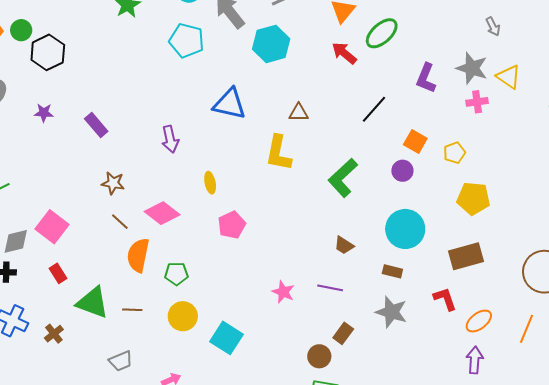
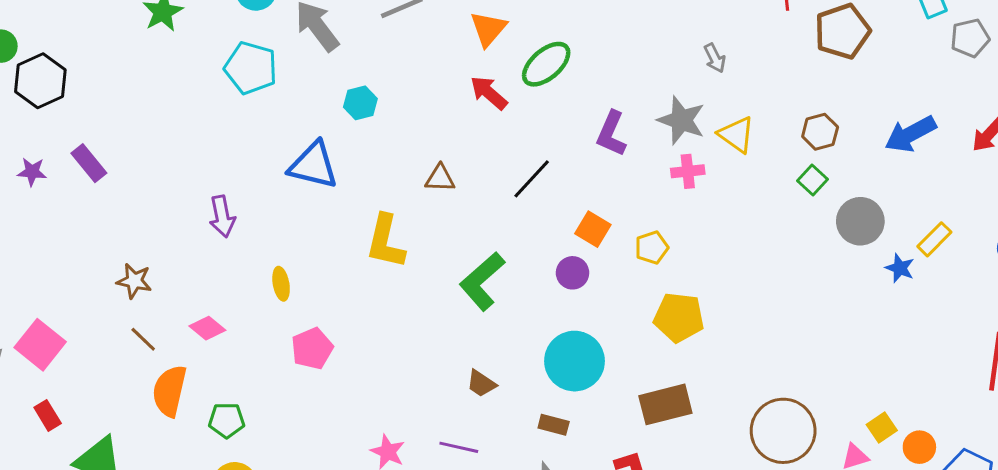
cyan hexagon: (271, 44) -> (360, 103), moved, size x0.6
brown triangle: (299, 113) -> (440, 178), moved
purple rectangle: (96, 125) -> (89, 163), moved
pink diamond: (162, 213) -> (207, 328), size x0.7

